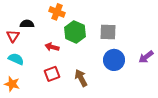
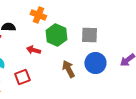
red square: (52, 74) -> (22, 77), moved
brown arrow: (81, 78) -> (68, 69), moved

